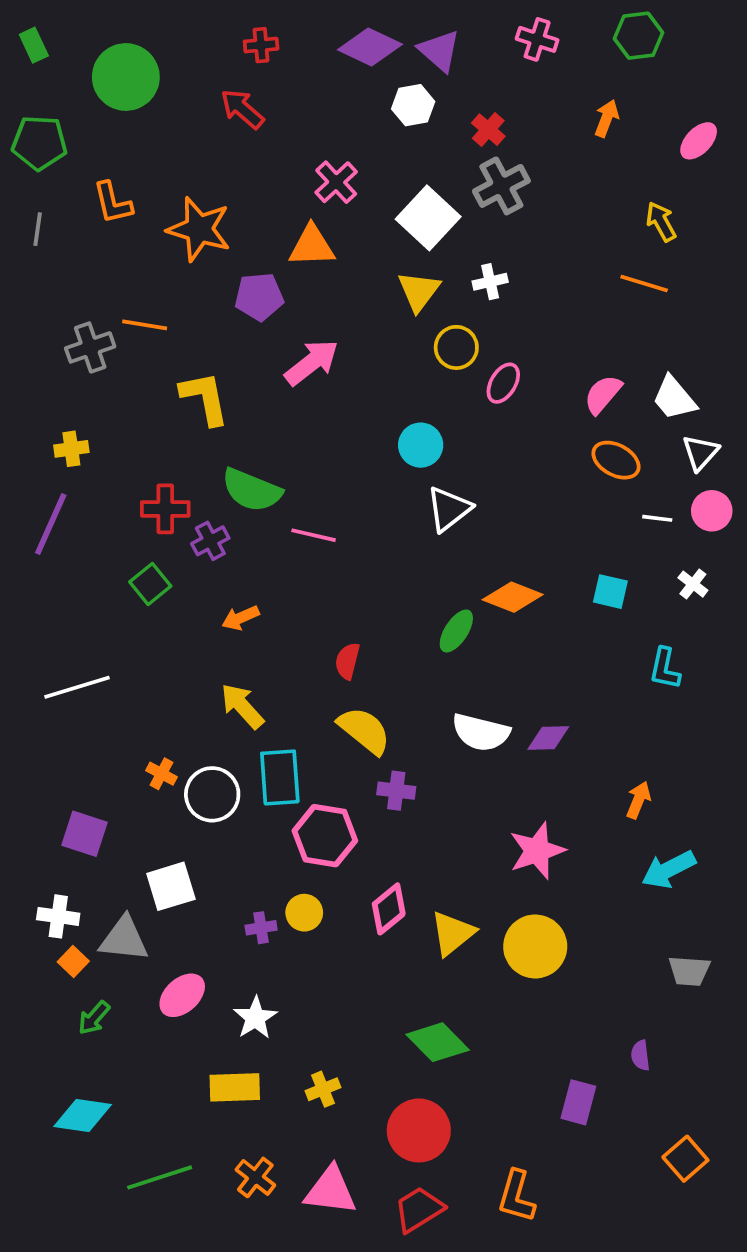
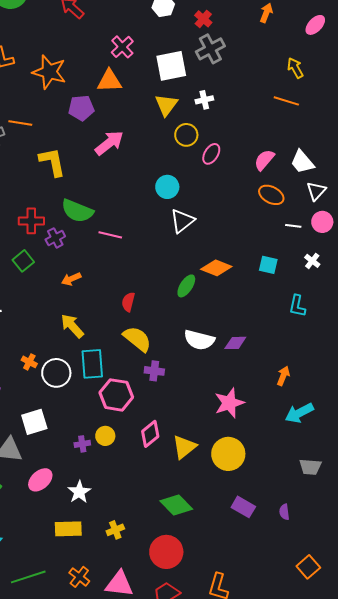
white square: (428, 218) -> (171, 66), turned 36
purple rectangle: (578, 1102) -> (243, 507), moved, turned -75

